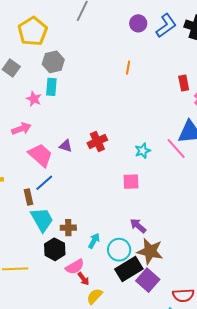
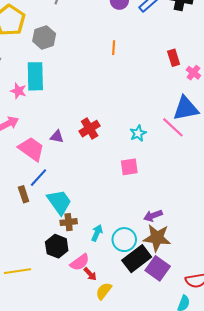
gray hexagon: (53, 62) -> (44, 37), moved
cyan rectangle: (51, 87) -> (35, 76), size x1.5
cyan trapezoid: (42, 220) -> (59, 202), moved
purple arrow: (138, 226) -> (153, 216), moved, turned -54

